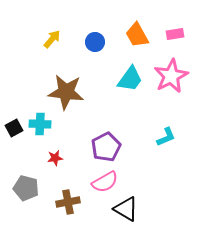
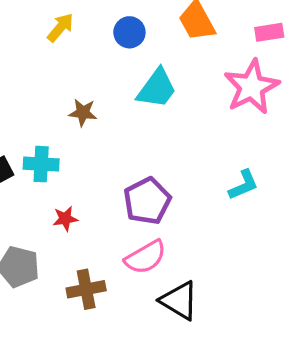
pink rectangle: (175, 34) -> (269, 32), moved
cyan trapezoid: (130, 79) -> (157, 89), moved
brown star: (66, 92) -> (83, 113), size x0.5

